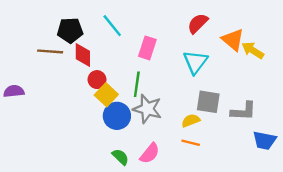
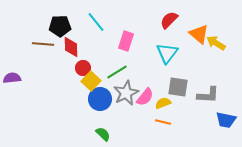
green line: (137, 84) -> (117, 72), turned 50
gray star: (147, 109) -> (126, 93), turned 30
pink semicircle: (150, 153) -> (145, 97), moved

